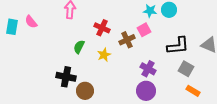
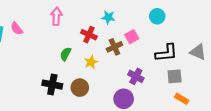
cyan star: (150, 11) -> (108, 17), moved
gray square: (186, 69) -> (175, 76), turned -35
brown circle: (85, 91) -> (80, 88), moved
purple circle: (146, 91) -> (124, 99), moved

